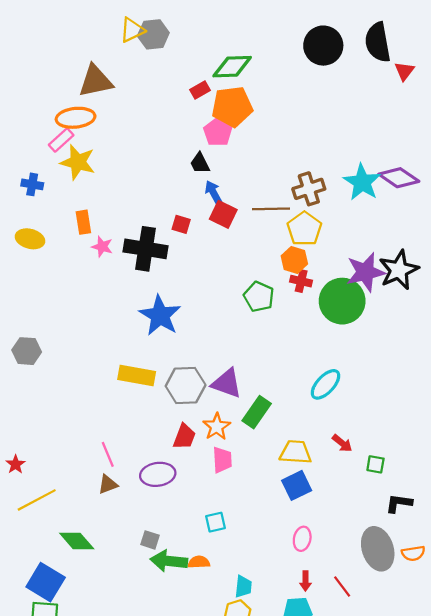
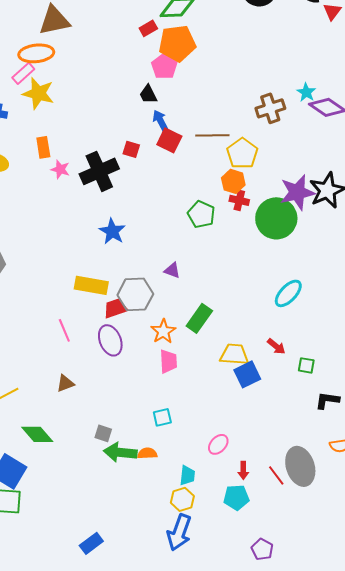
cyan star: (362, 182) -> (306, 92), moved, size x0.6
brown cross: (309, 189) -> (270, 108), moved
black cross: (146, 249) -> (99, 171), turned -33
blue star: (160, 315) -> (112, 231), size x0.7
purple triangle: (227, 383) -> (172, 270), moved, size x0.6
cyan ellipse: (325, 384) -> (288, 293), moved
red trapezoid: (184, 437) -> (115, 308), moved, turned -130
pink line: (108, 454) -> (64, 330), moved
purple ellipse: (158, 474) -> (110, 340), moved, turned 76
blue square: (297, 485) -> (247, 374), moved
pink ellipse: (302, 539) -> (218, 444), moved, turned 30
gray ellipse: (378, 549) -> (300, 466), moved

